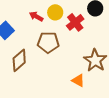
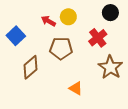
red cross: (75, 22) -> (98, 38), moved
orange triangle: (78, 80) -> (76, 88), moved

